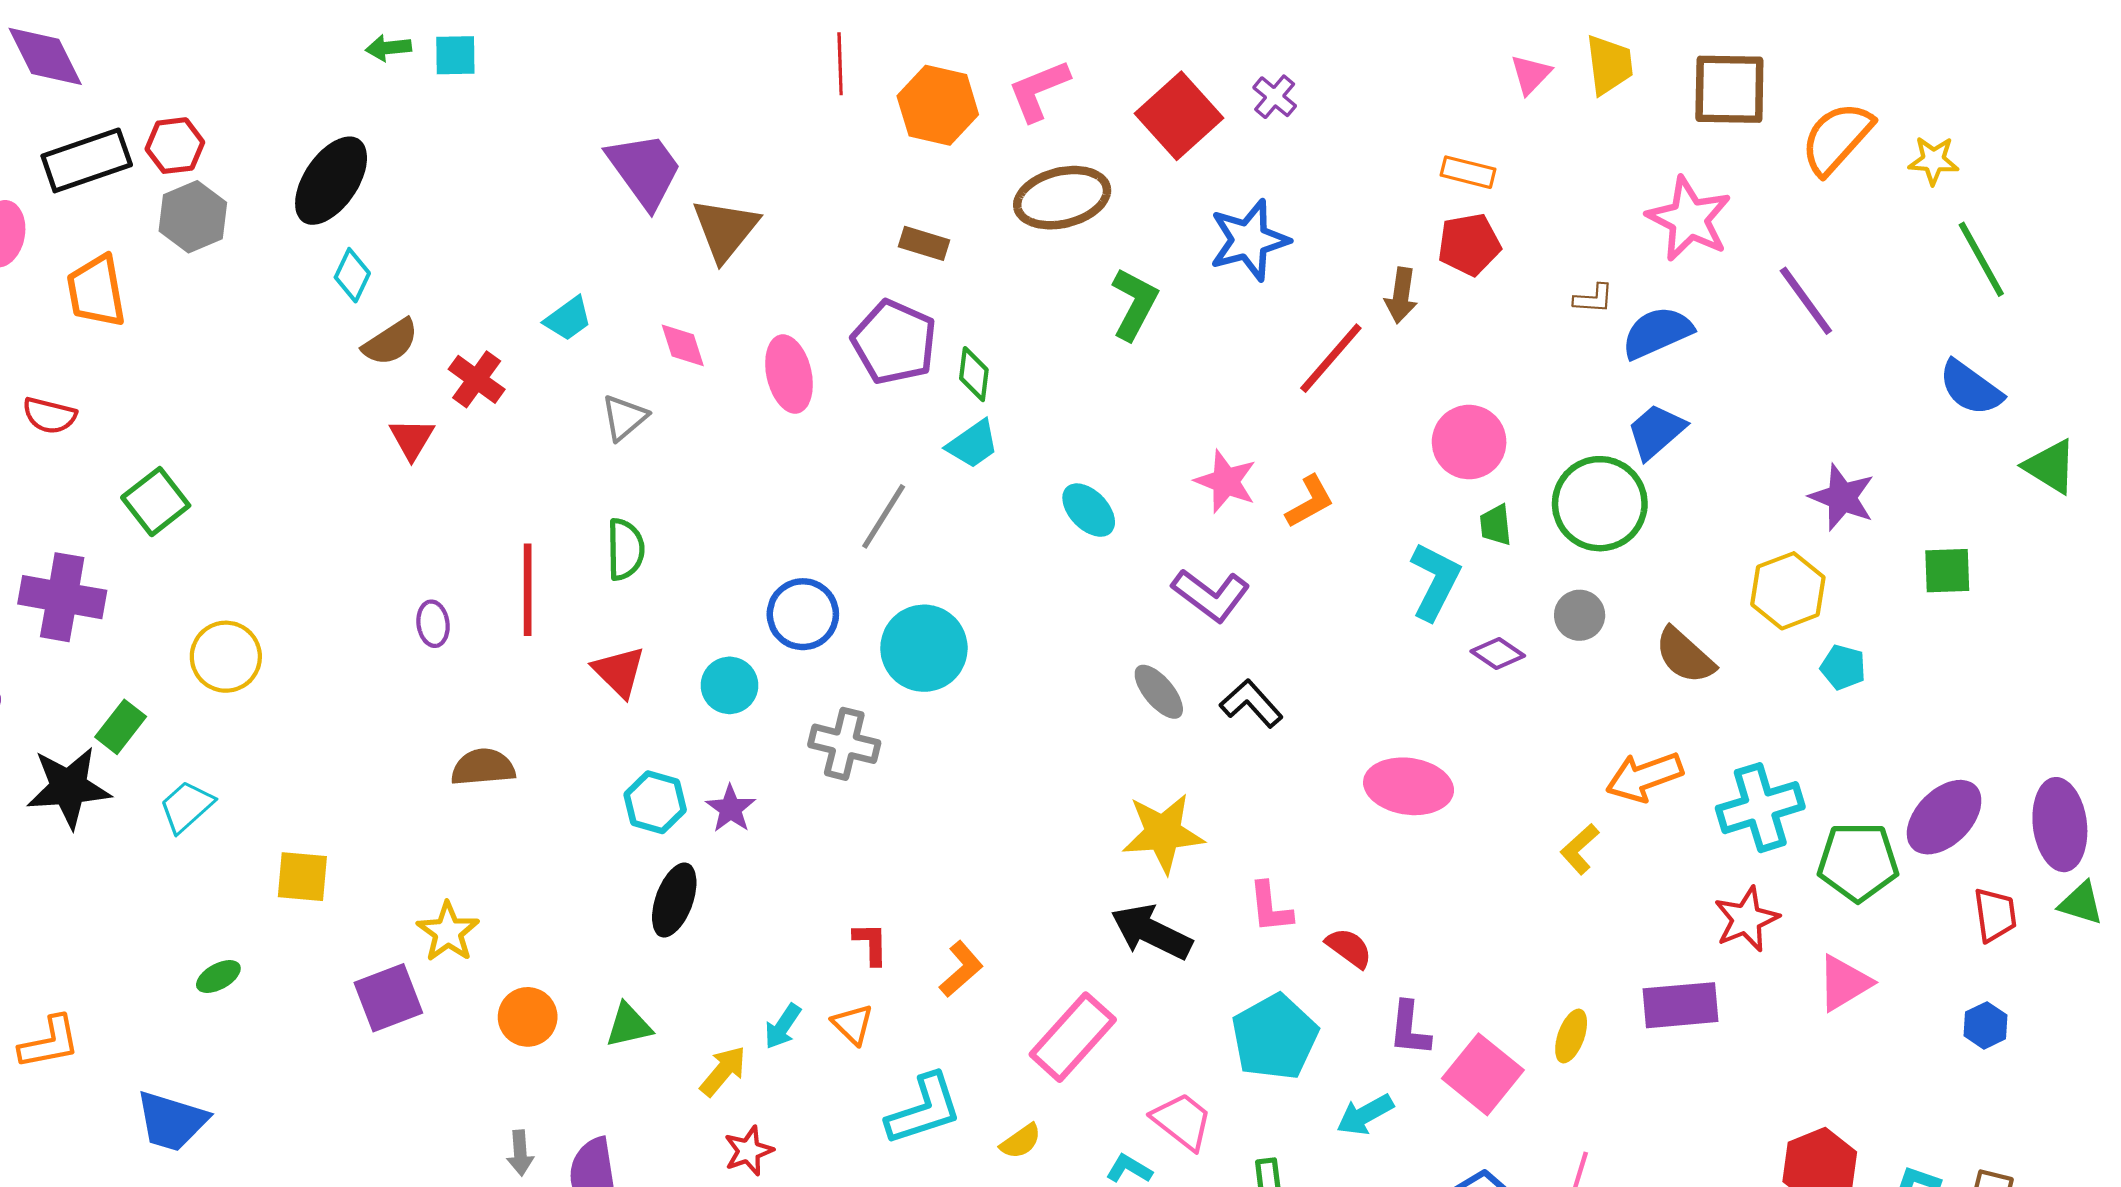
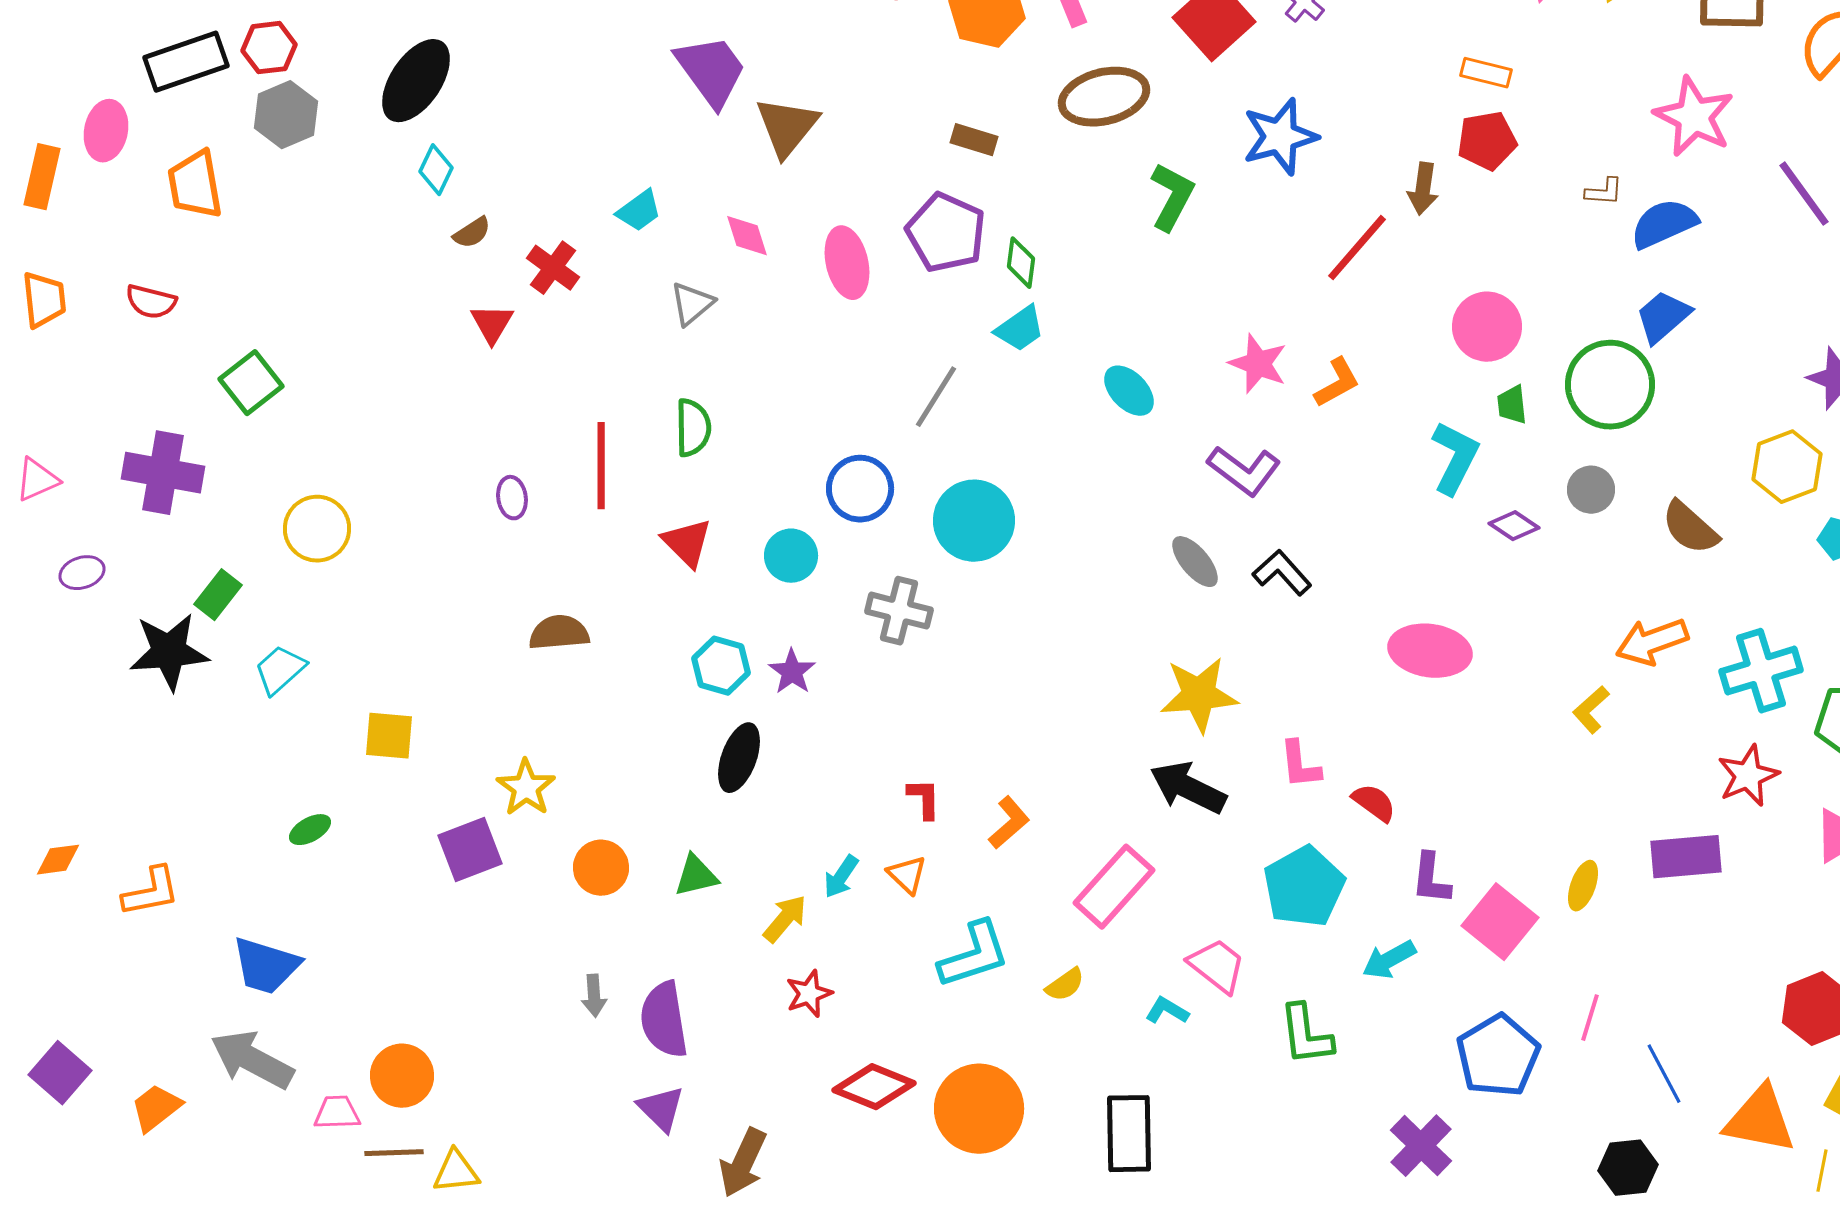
brown semicircle: (391, 342) -> (472, 233), size x0.7

